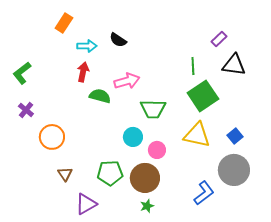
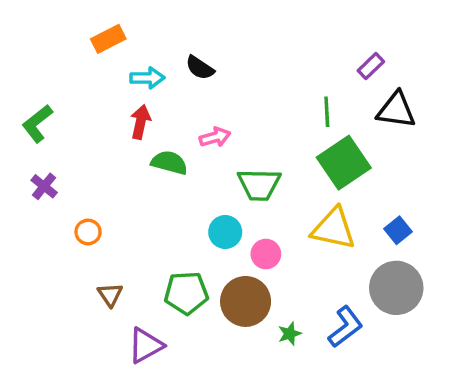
orange rectangle: (64, 23) -> (108, 39), turned 30
pink arrow: (127, 81) -> (215, 137), size x0.7
orange circle: (52, 137) -> (88, 232), size x0.6
green star: (147, 206) -> (290, 334), moved

